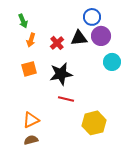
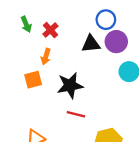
orange arrow: (31, 40) -> (46, 57), moved
red cross: (57, 43) -> (50, 30), moved

